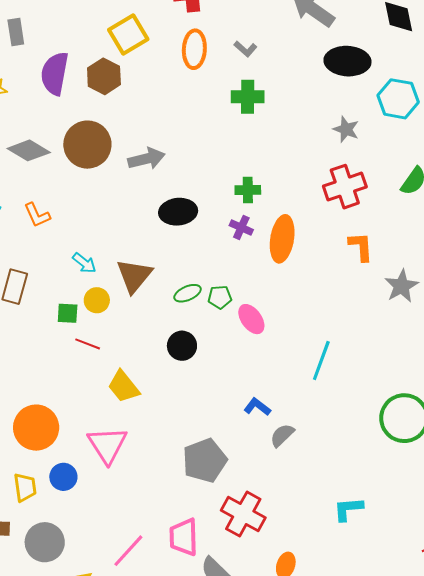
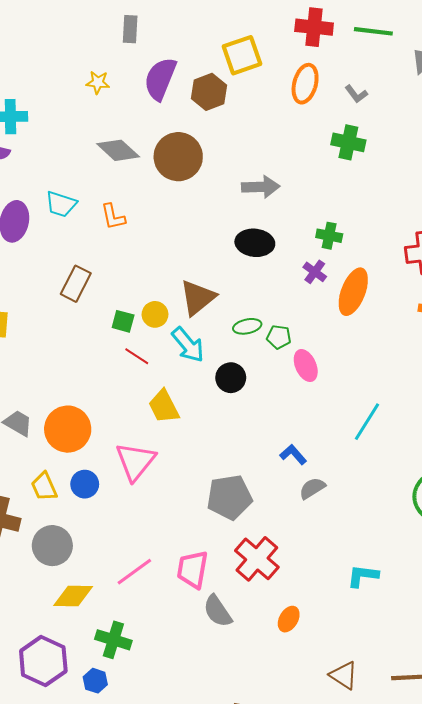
gray arrow: (147, 159) -> (261, 187), moved
cyan arrow: (84, 263) -> (188, 345), moved, size x1.5
yellow trapezoid: (25, 487) -> (44, 487), turned 152

